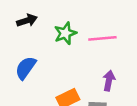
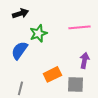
green star: (65, 33) -> (38, 33), moved

